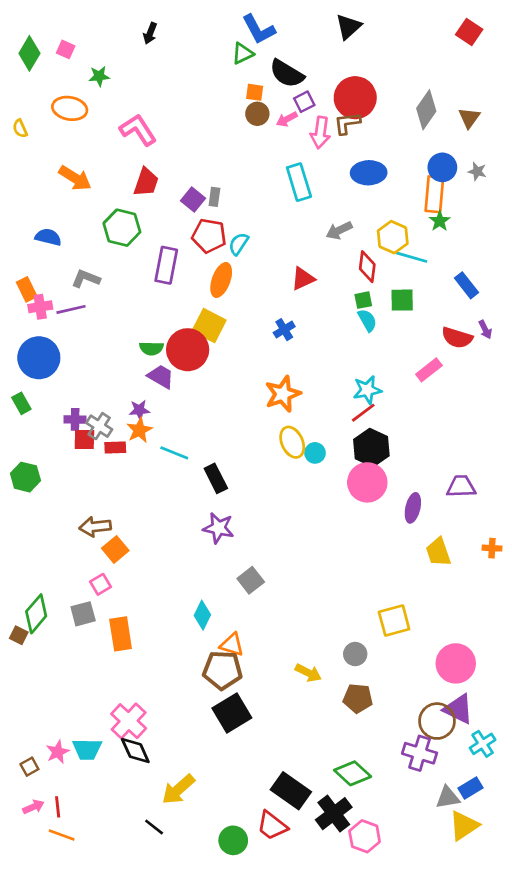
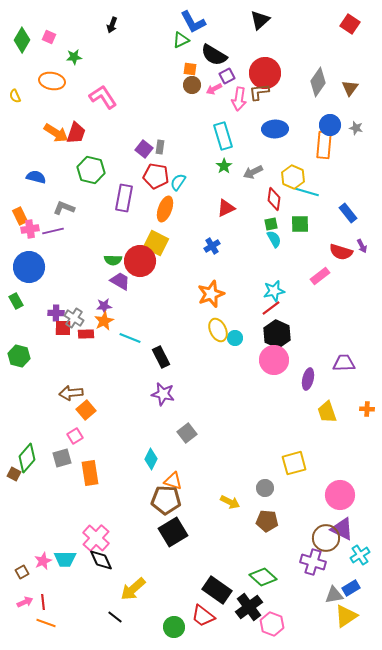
red trapezoid: (146, 182) -> (76, 133), moved
green star: (440, 221) -> (224, 166), moved

